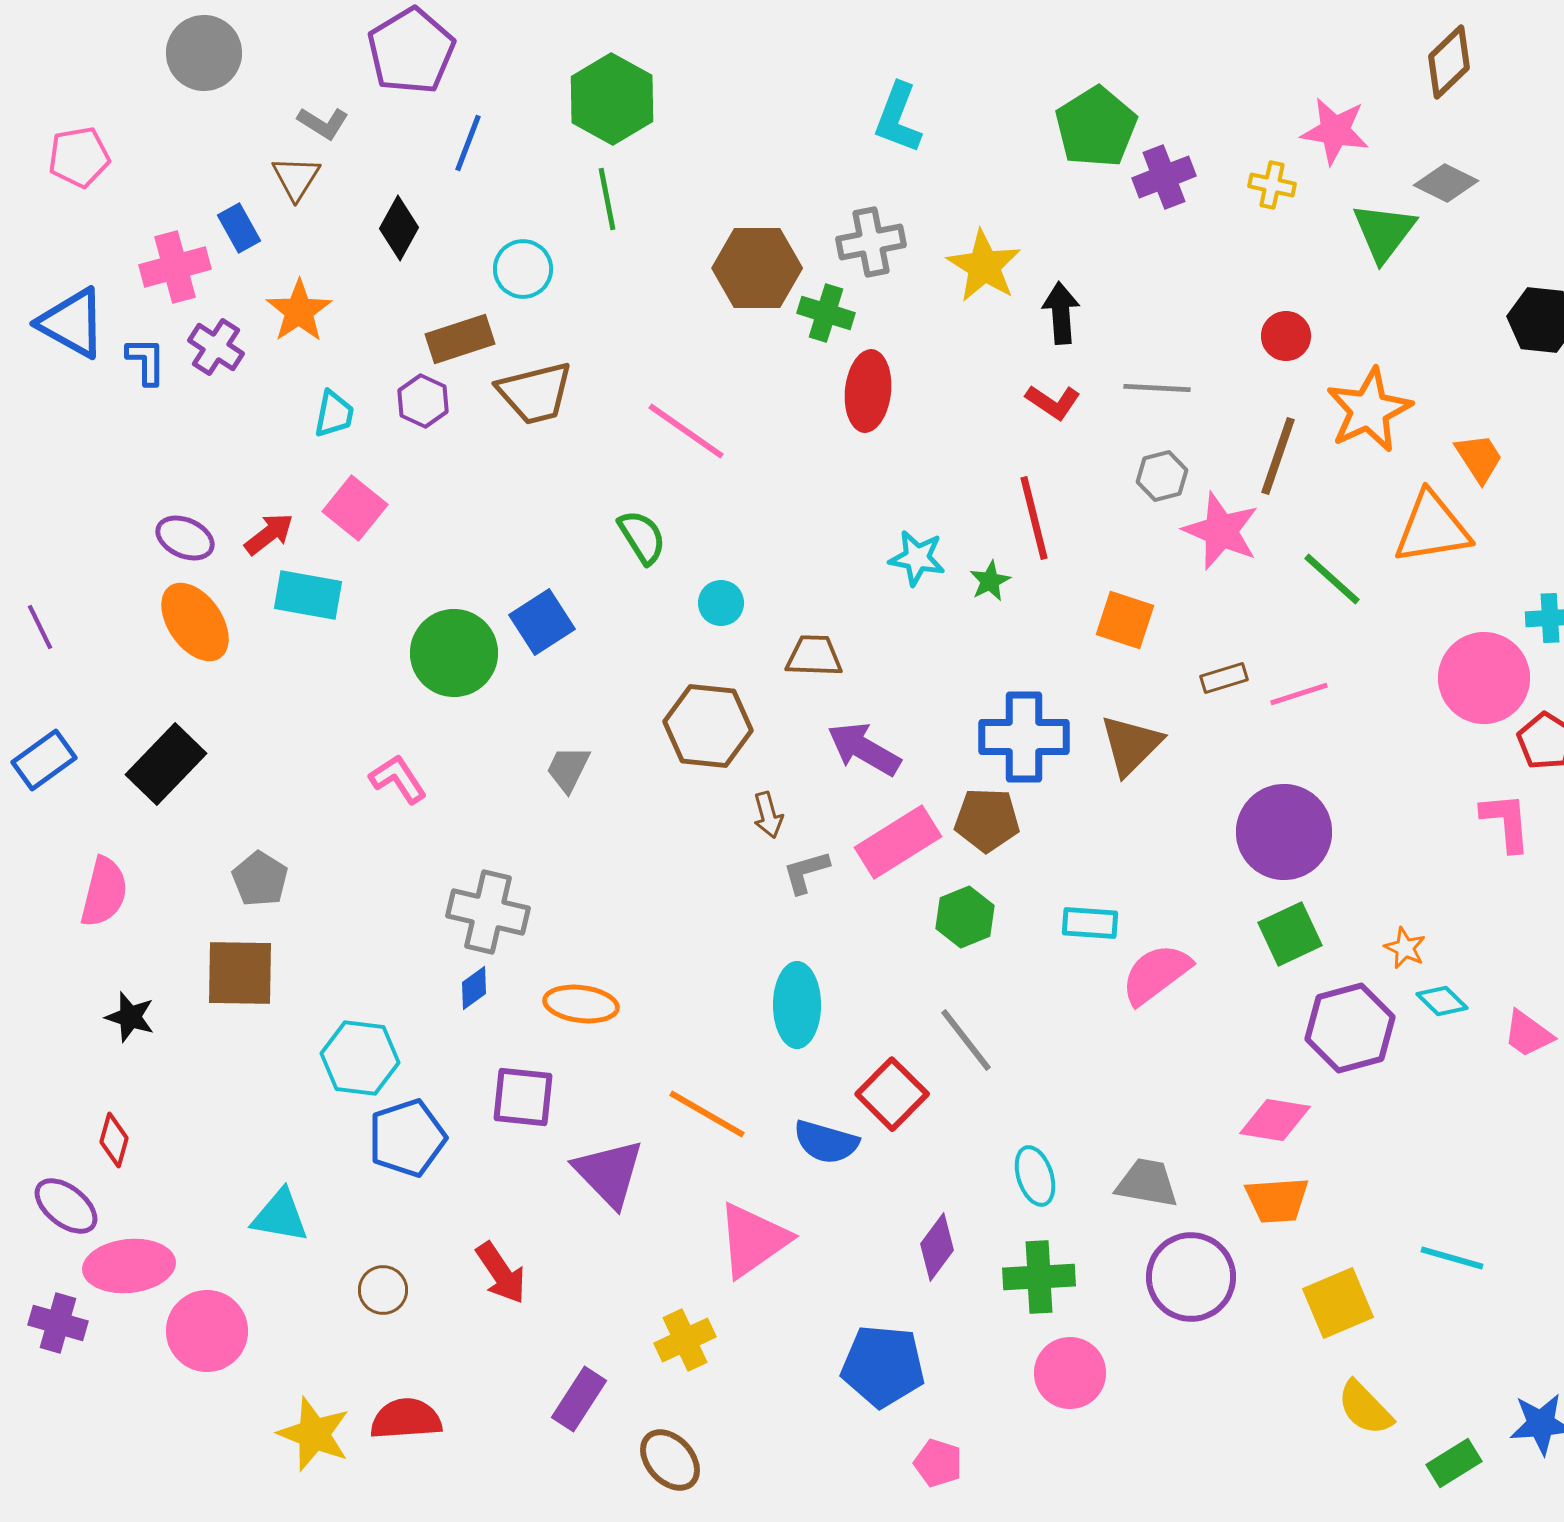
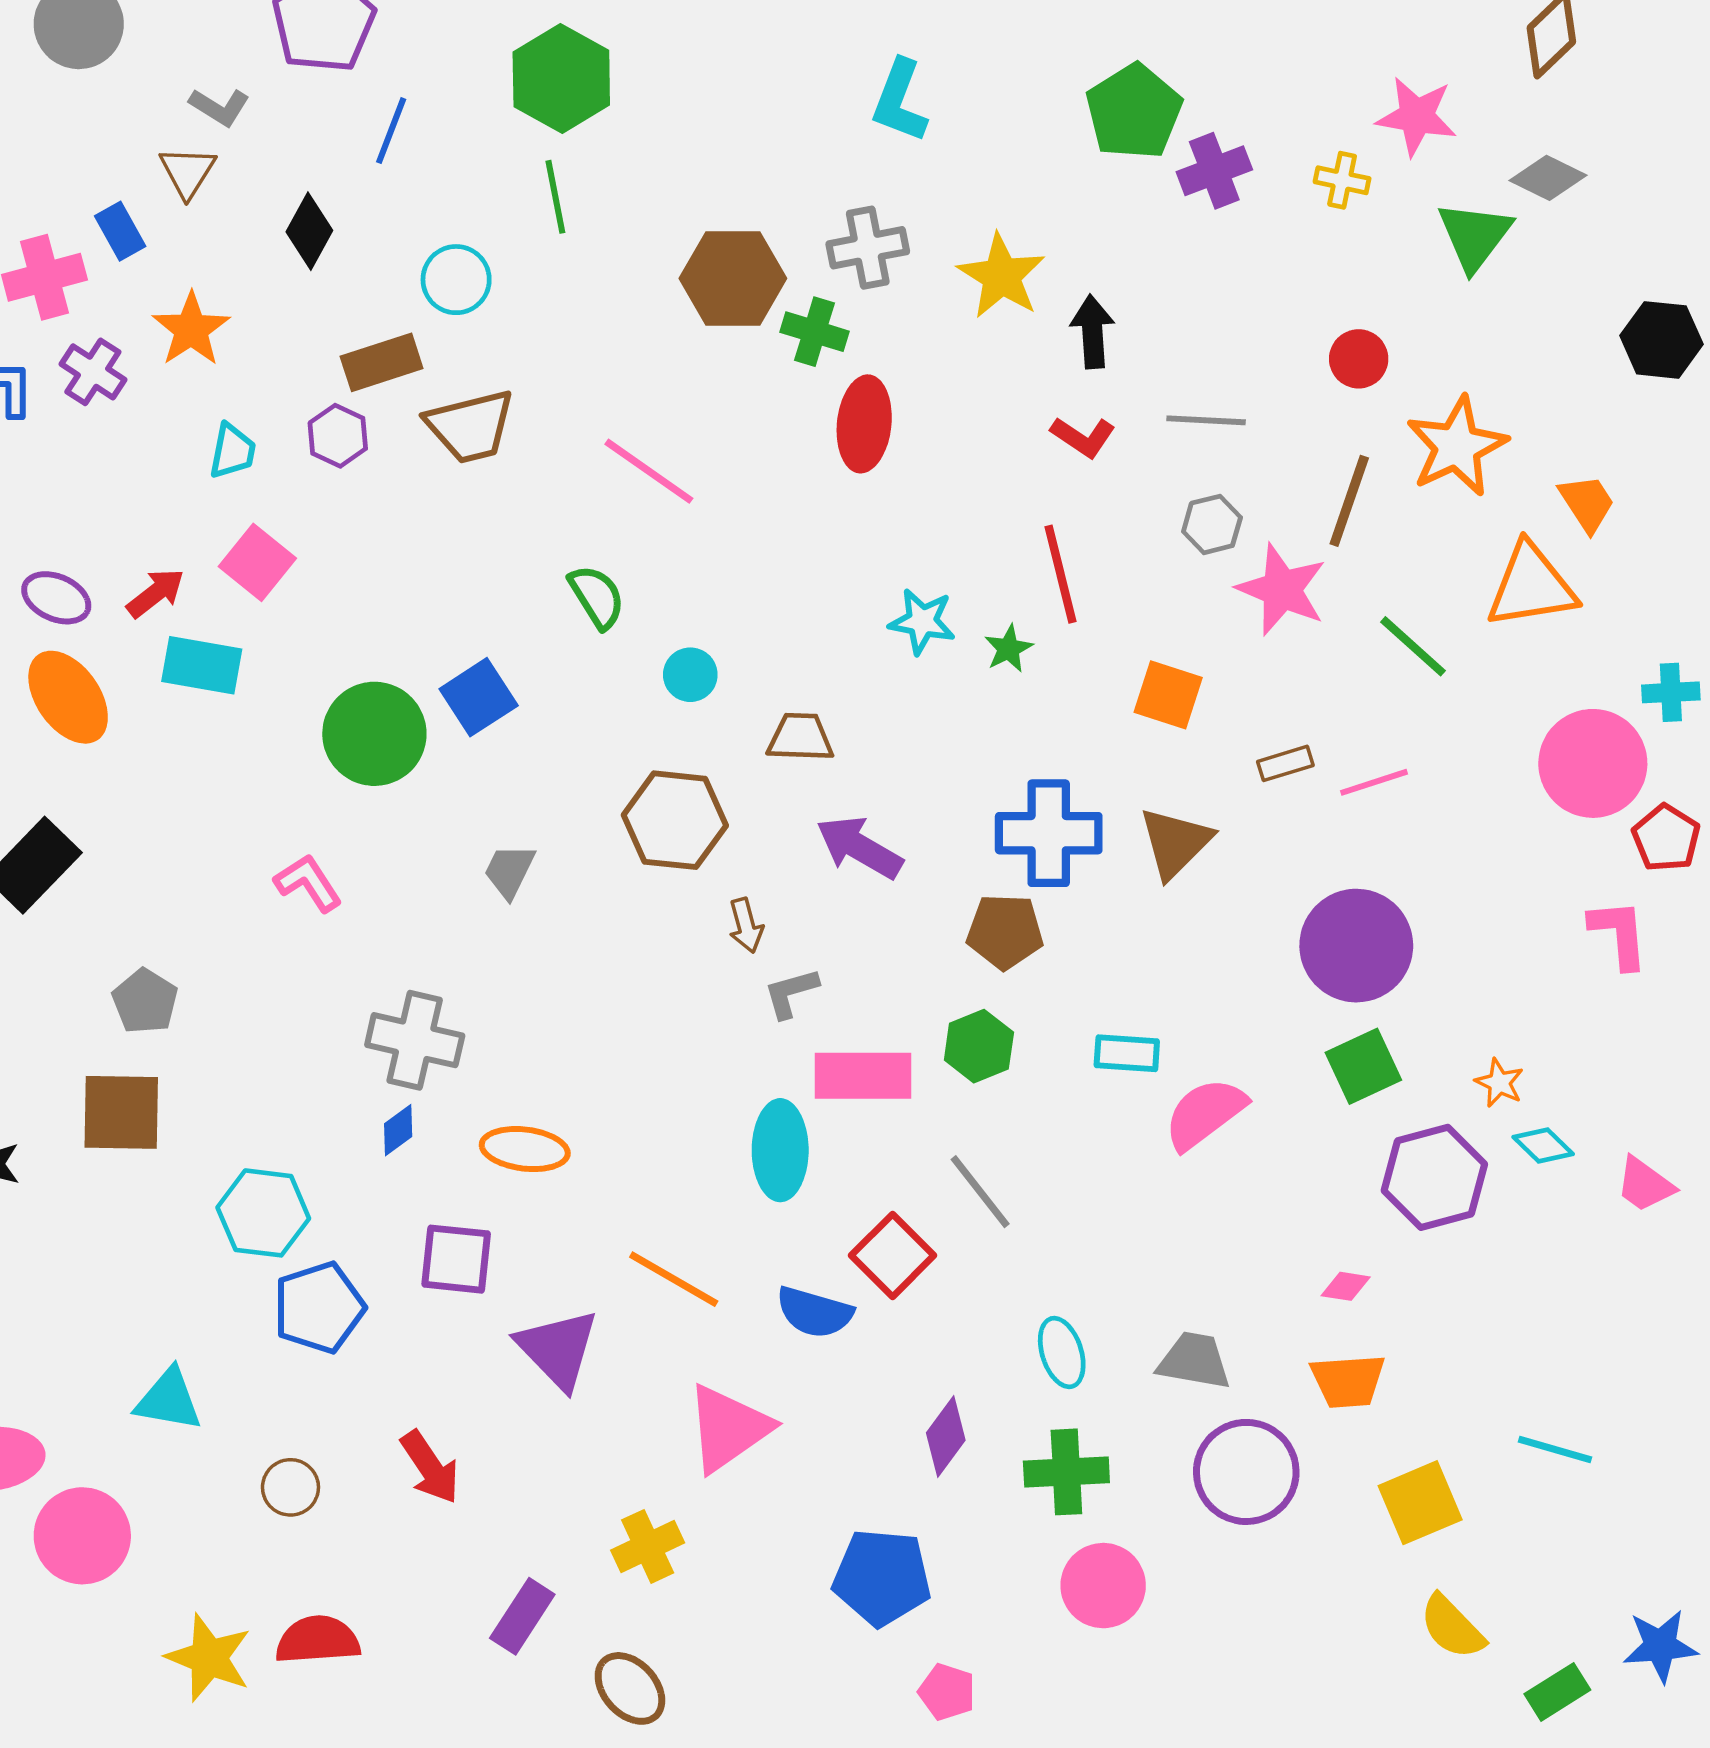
pink rectangle: (898, 842) -> (863, 1076), moved, turned 32
pink diamond: (1275, 1120) -> (1346, 1286), size x0.6

